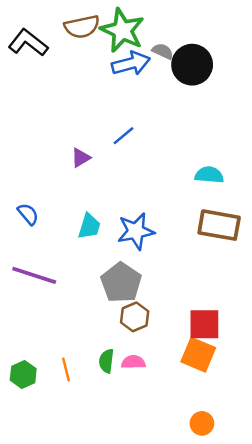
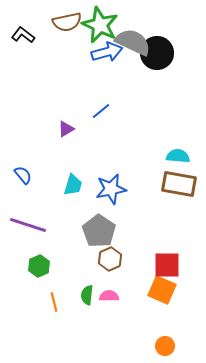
black L-shape: (28, 43) -> (23, 35), size x0.7
gray semicircle: (163, 51) -> (133, 42), size x2.0
cyan semicircle: (209, 175) -> (178, 156), moved
green hexagon: (23, 374) -> (39, 266), moved

